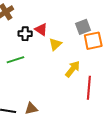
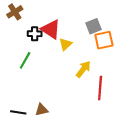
red triangle: (41, 29) -> (51, 29), size x1.5
green line: (15, 60) -> (25, 60), turned -42

